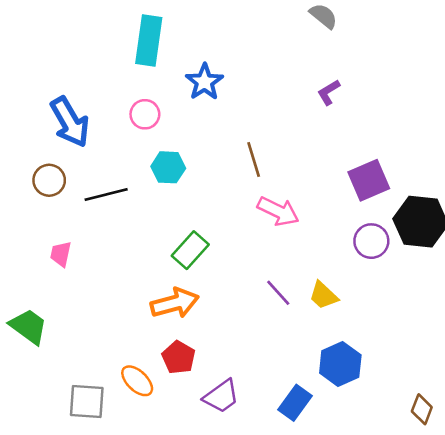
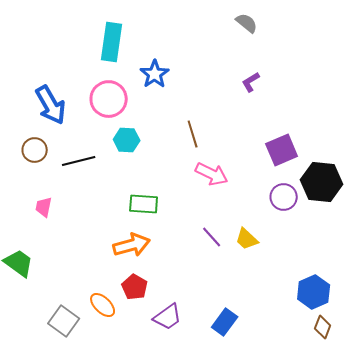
pink circle: (145, 114) -> (109, 99), size x1.6
green rectangle: (190, 250) -> (144, 204), turned 52
blue hexagon: (340, 364) -> (314, 292), moved
gray square: (87, 402) -> (64, 321), turned 32

